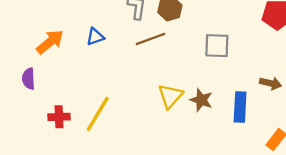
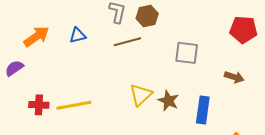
purple semicircle: (29, 79) -> (14, 68), turned 54
brown arrow: (271, 83) -> (234, 77), moved
yellow line: (98, 114) -> (74, 105), turned 44

